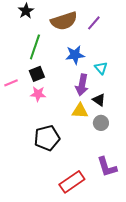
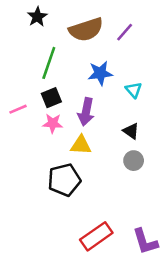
purple arrow: (82, 85) -> (86, 112), moved
yellow triangle: (80, 111) -> (81, 145), moved
purple L-shape: (107, 167) -> (145, 241), moved

